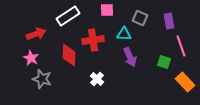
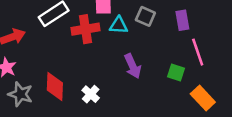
cyan triangle: (124, 34) -> (119, 25), moved
red cross: (93, 40) -> (85, 29), moved
red diamond: (69, 55) -> (55, 87), moved

